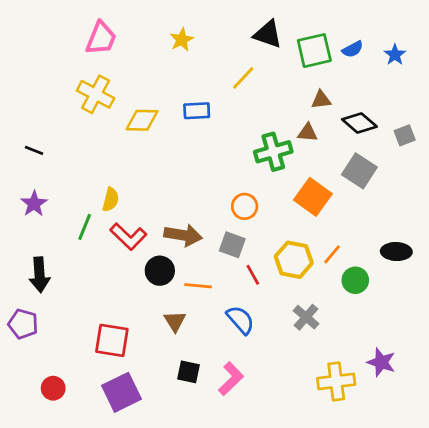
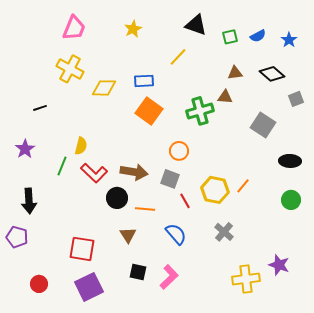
green square: (314, 51) -> (230, 37), size x0.6
black diamond: (359, 123) -> (272, 74), moved
black line: (34, 150) -> (40, 108), moved, turned -40
orange square: (313, 197) -> (149, 111), moved
black ellipse: (396, 252) -> (290, 161), moved
green circle: (355, 280) -> (291, 200), moved

